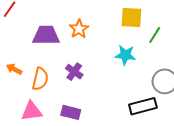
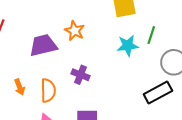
green line: (155, 35) -> (151, 35), moved
orange arrow: (14, 69) -> (20, 87), turned -126

